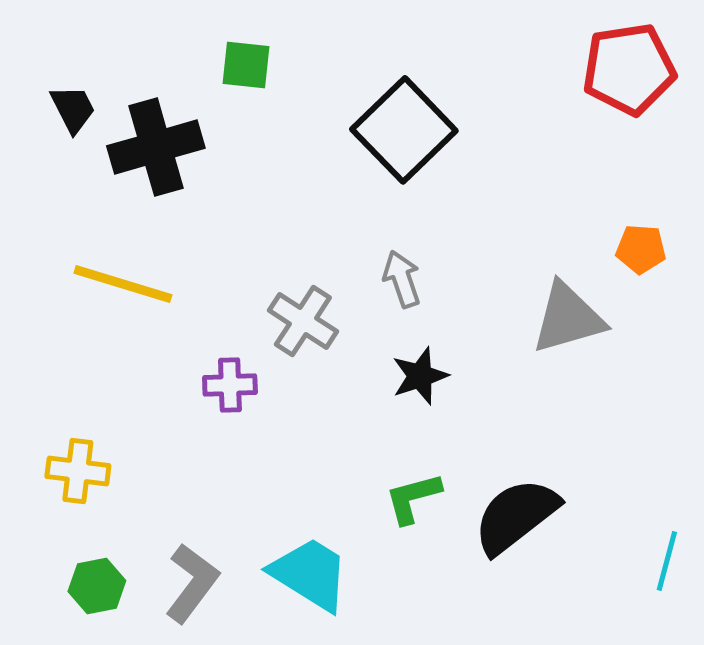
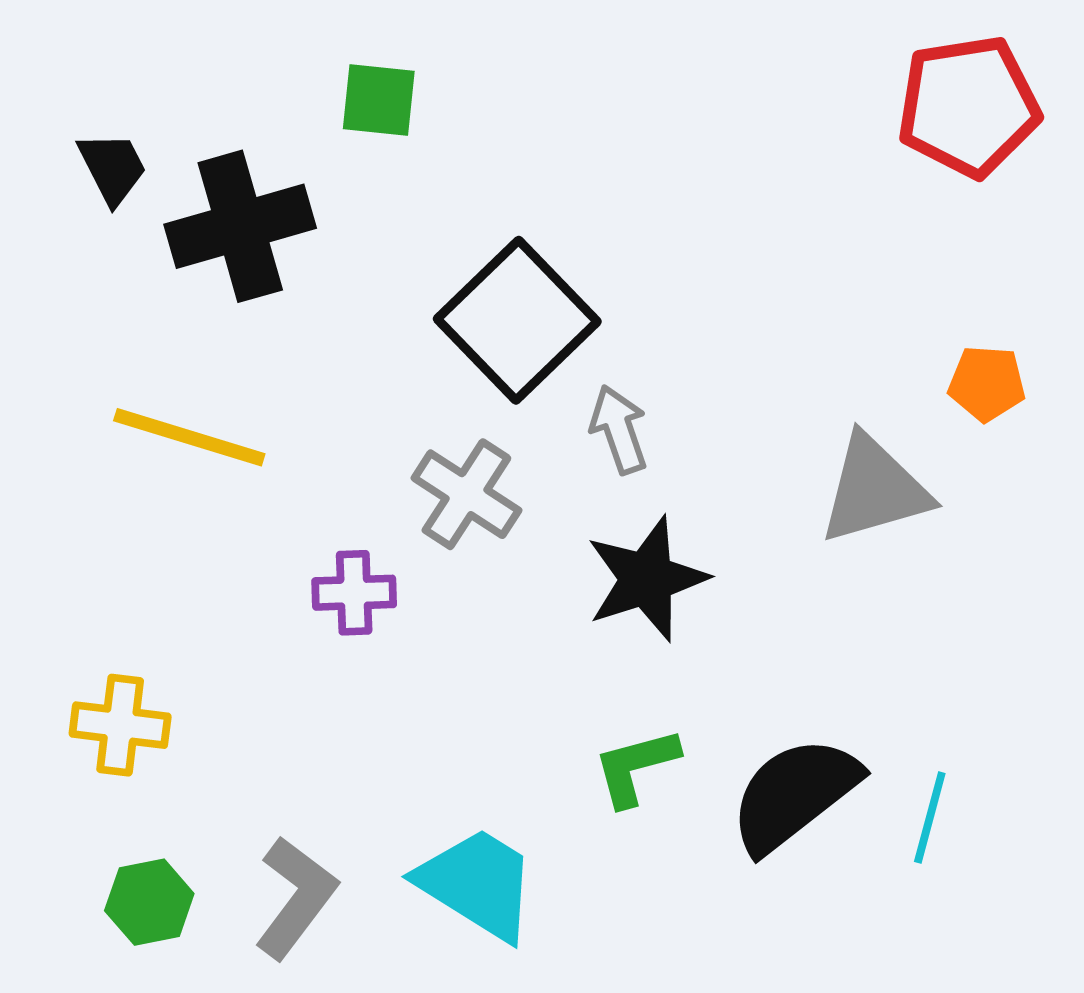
black square: (404, 130) -> (517, 320), moved
black star: (420, 376) -> (647, 579), size x1.4
cyan line: (667, 561) -> (930, 817), moved

